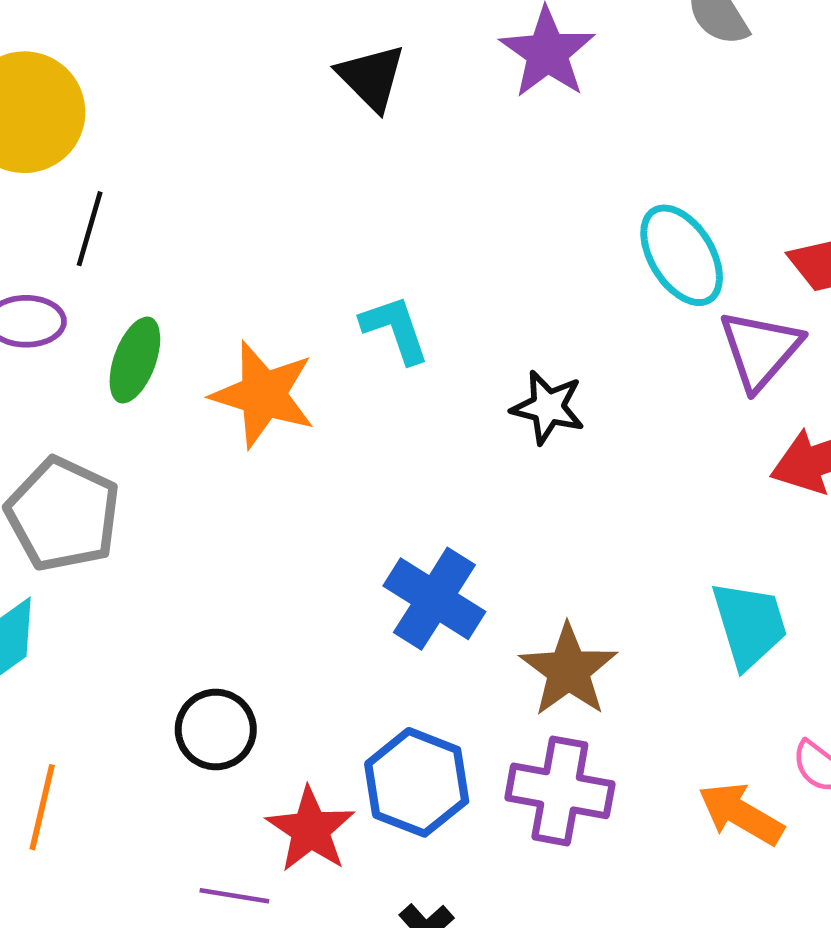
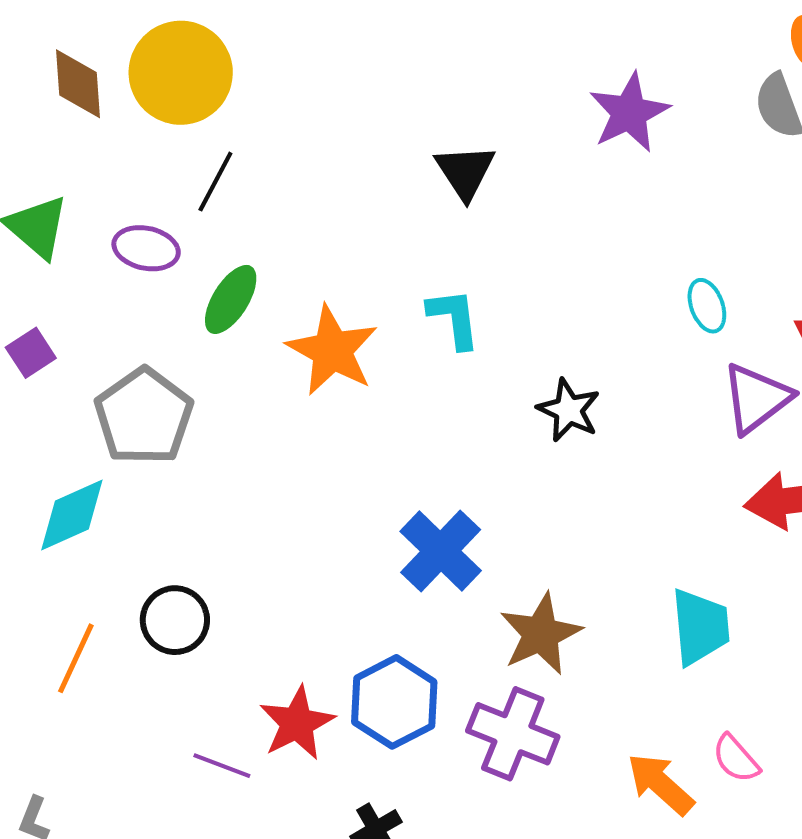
black triangle: (371, 77) -> (465, 172), moved
cyan ellipse: (682, 255) -> (707, 306), size x0.6
black circle: (216, 729) -> (175, 620), moved

